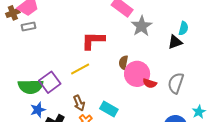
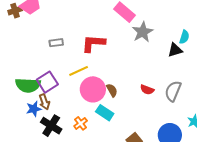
gray rectangle: (28, 26) -> (56, 43), moved
brown semicircle: (123, 62) -> (112, 90), moved, turned 136
pink circle: (137, 74) -> (93, 89), moved
brown arrow: (79, 103) -> (44, 102), moved

